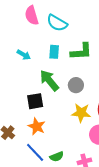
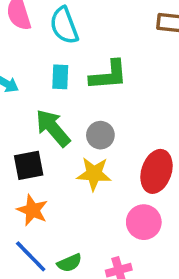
cyan semicircle: (57, 23) -> (64, 25), turned 40
yellow star: (81, 113) -> (94, 174), moved

